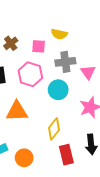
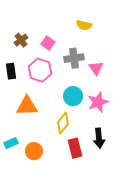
yellow semicircle: (59, 34) -> (84, 25), moved
pink square: (39, 46) -> (48, 43), turned 32
cyan circle: (58, 90) -> (73, 96), moved

